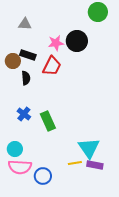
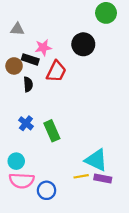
gray triangle: (25, 24) -> (17, 29), moved
pink star: (56, 43) -> (43, 48), moved
cyan triangle: (89, 148) -> (96, 160), turned -30

